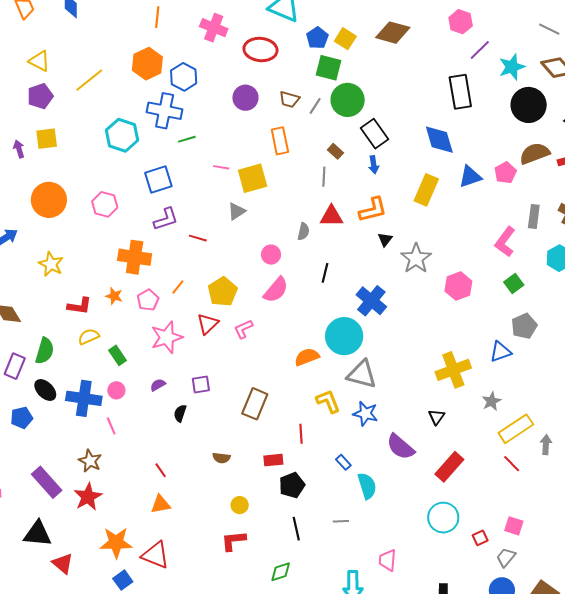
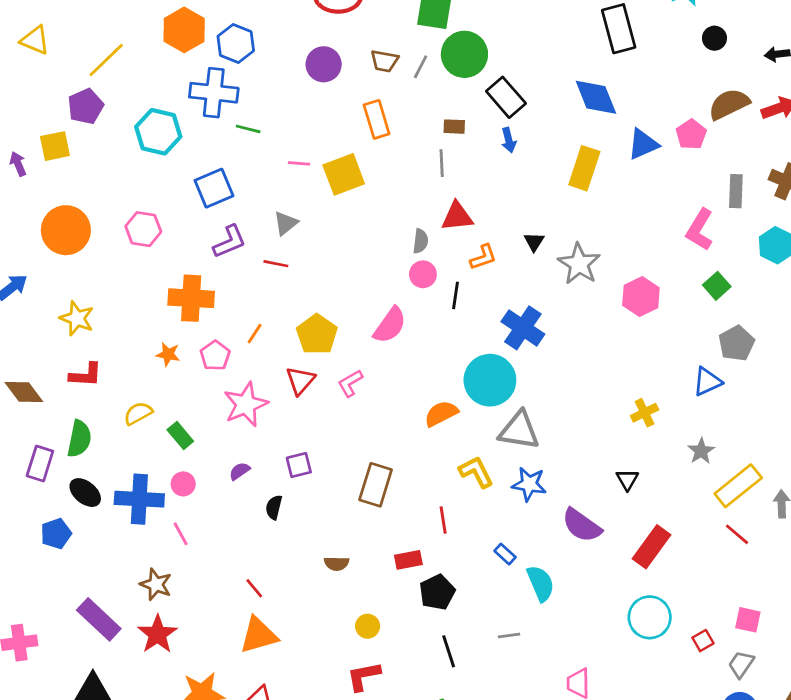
purple pentagon: (40, 96) -> (85, 106), moved
black circle: (529, 105) -> (714, 38), size x0.5
green line: (187, 139) -> (248, 129), turned 36
brown rectangle: (335, 151) -> (454, 127), turned -35
orange L-shape: (373, 210) -> (483, 257), moved, size x0.7
gray triangle: (237, 211) -> (286, 223), moved
pink circle: (271, 255) -> (423, 274), moved
red L-shape: (79, 306) -> (86, 375), moved
yellow cross: (453, 370) -> (645, 413), size x0.6
orange triangle: (161, 504) -> (259, 635), size x1.4

